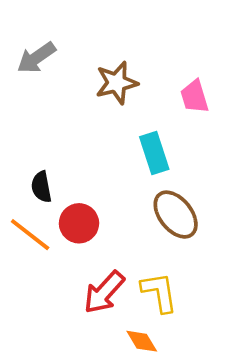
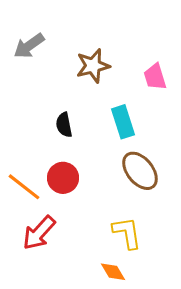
black semicircle: (41, 187) -> (64, 125), moved
red arrow: (104, 292) -> (39, 233), moved

